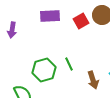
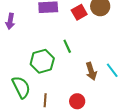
green line: (69, 64) -> (67, 46), moved

